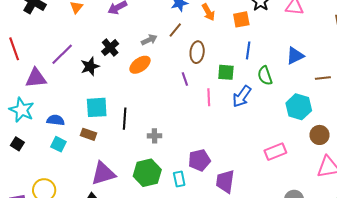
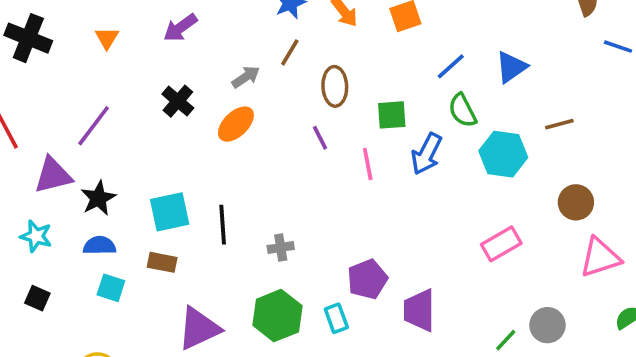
blue line: (248, 50) -> (451, 66), moved, turned 48
black star: (90, 66) -> (98, 198), moved
brown line: (323, 78) -> (559, 124), moved
cyan hexagon: (299, 107) -> (503, 154), moved
cyan star: (22, 110) -> (36, 236), size x0.7

